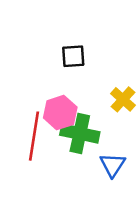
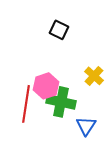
black square: (73, 56) -> (59, 30), moved, turned 30

